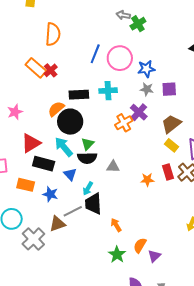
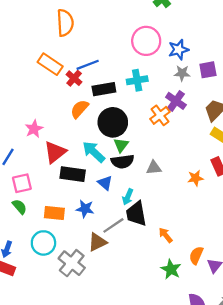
blue line: (95, 54) -> (88, 65), moved, turned 54
red cross: (51, 70) -> (74, 78), moved
pink star: (15, 112) -> (34, 129), moved
black circle: (70, 122) -> (113, 122), moved
orange rectangle: (26, 185) -> (54, 213), moved

